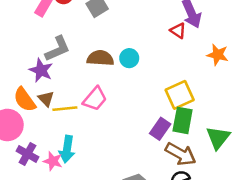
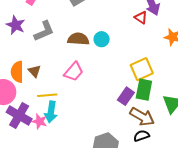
purple star: (41, 70) -> (16, 25), moved
orange semicircle: (25, 100) -> (17, 72), turned 35
yellow line: (65, 109) -> (47, 95), moved
purple cross: (27, 154) -> (19, 115), size x1.4

